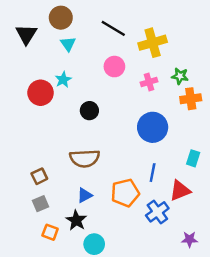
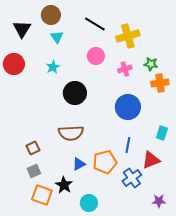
red circle: (41, 93) -> (14, 64), moved
black circle: (89, 111) -> (75, 93), size x1.5
blue triangle: (85, 195) -> (79, 164), moved
orange square: (50, 232) -> (42, 195), size x1.5
cyan circle: (94, 244) -> (89, 203), moved

